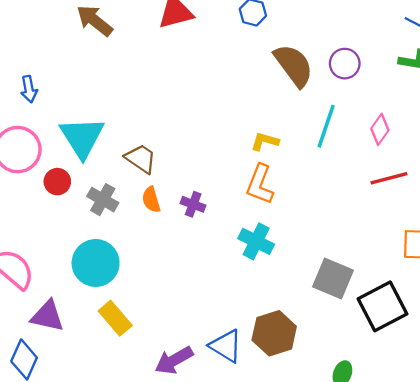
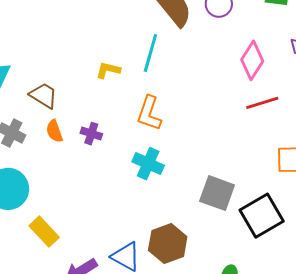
cyan line: (326, 126) -> (150, 53), moved
pink diamond: (380, 129) -> (252, 60), size x1.4
yellow L-shape: (265, 141) -> (108, 70), moved
yellow rectangle: (115, 318) -> (44, 232), moved

